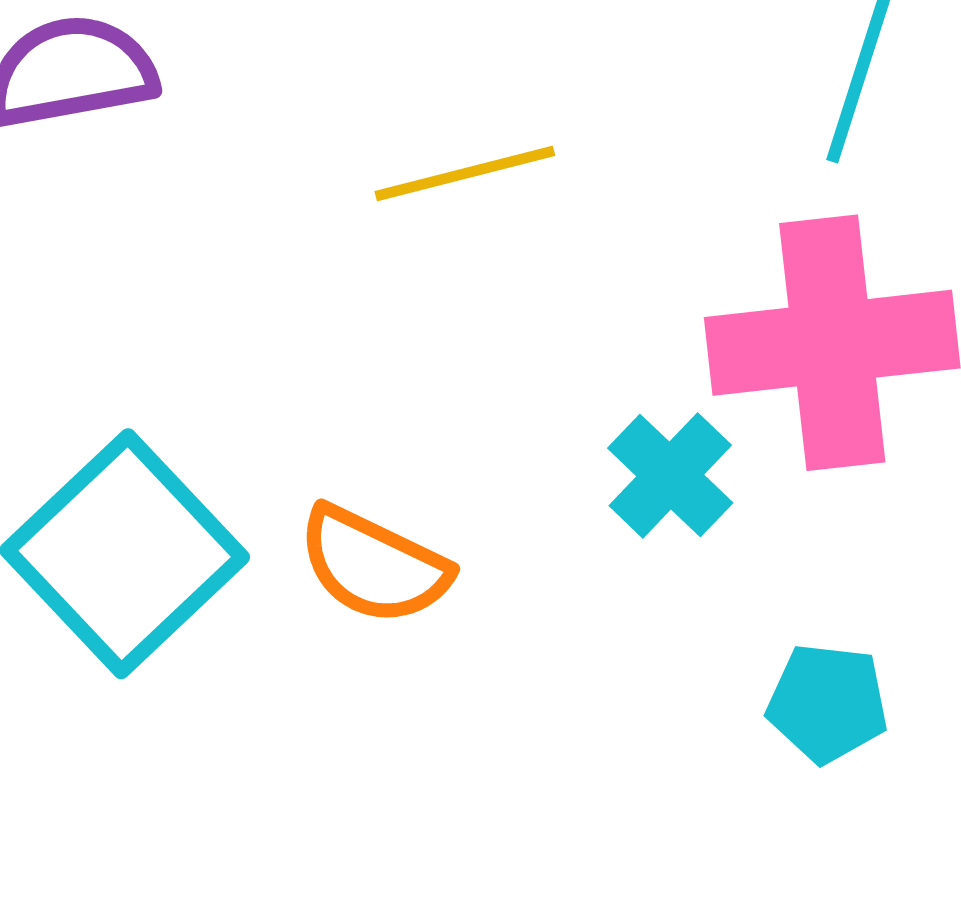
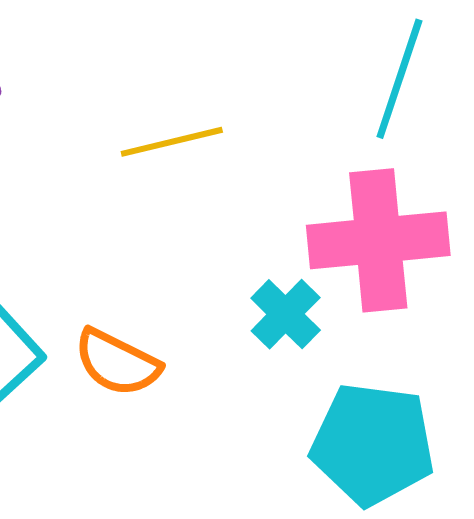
cyan pentagon: (827, 703) -> (373, 444), size x1.8

